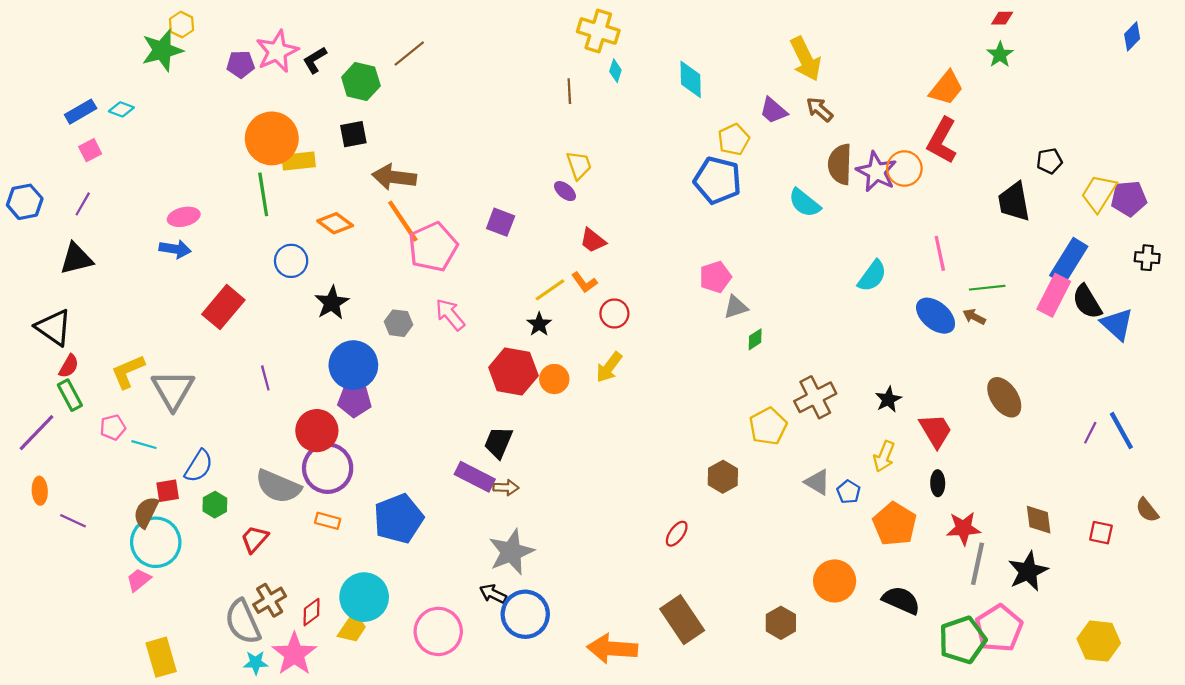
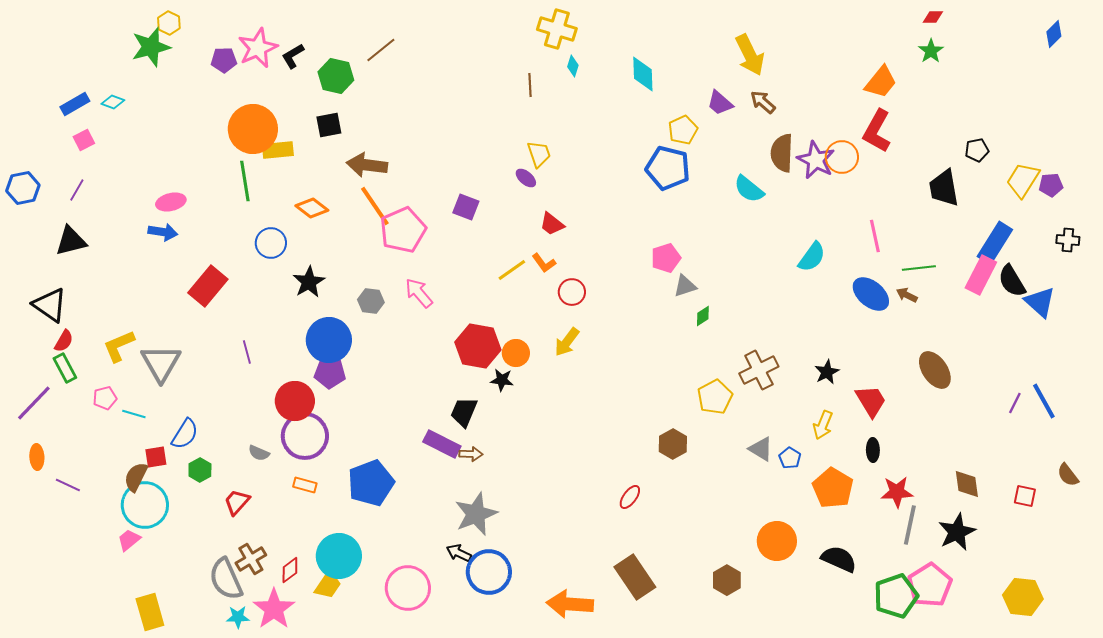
purple pentagon: (1129, 199) -> (1051, 185), size x0.7
black star: (539, 324) -> (502, 380), moved, turned -30
gray semicircle: (278, 486) -> (259, 453), size x0.5

